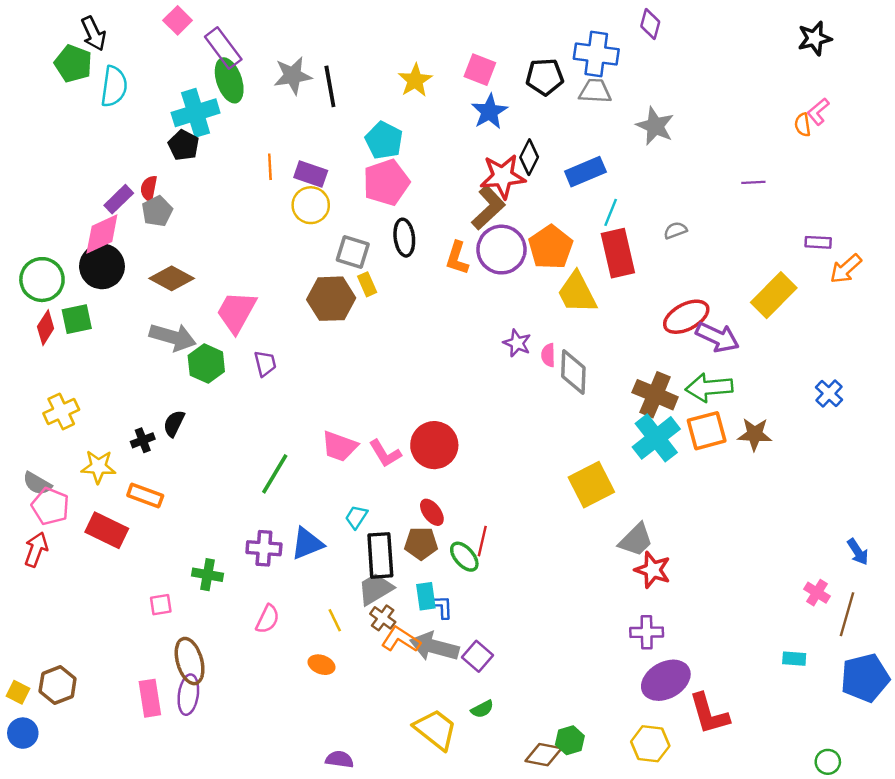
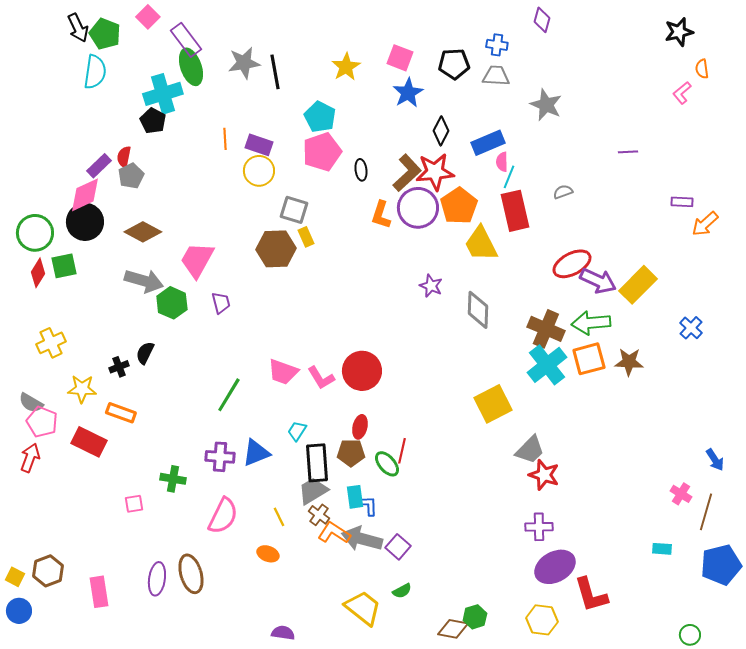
blue cross: (596, 54) -> (497, 45), size x0.6
green pentagon: (73, 64) -> (105, 34), moved
orange semicircle: (803, 125) -> (702, 69), moved
red star: (503, 176) -> (435, 172), moved
black ellipse: (404, 238) -> (361, 170), moved, size x0.7
yellow rectangle: (774, 295) -> (638, 285), moved
pink semicircle: (548, 355) -> (502, 162), moved
red ellipse: (432, 512) -> (360, 427), turned 50
pink semicircle: (268, 619) -> (223, 516), size x1.5
brown ellipse: (190, 661) -> (191, 574), moved
pink rectangle: (150, 698) -> (99, 592), moved

